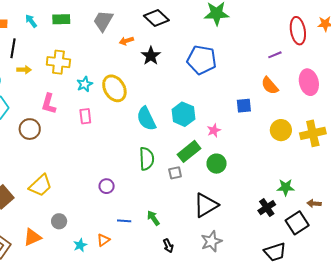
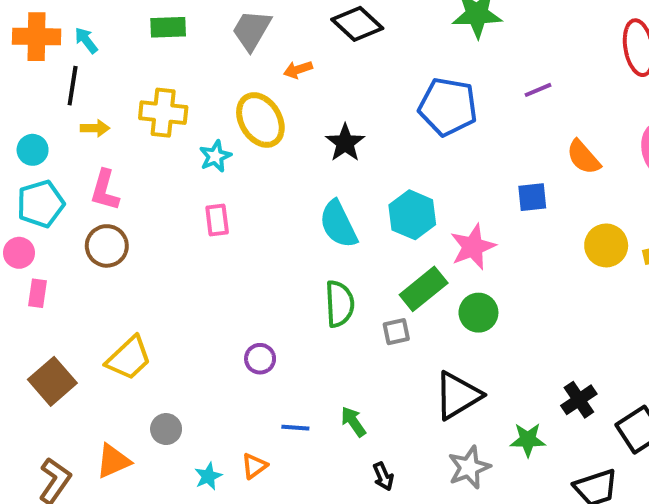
cyan arrow: (31, 21) -> (86, 40), moved
purple line: (275, 55) -> (538, 90), moved
black star: (151, 56) -> (345, 143), moved
yellow ellipse: (114, 88) -> (260, 120), moved
pink L-shape: (49, 104) -> (105, 190), moved
pink star: (214, 130) -> (473, 247), size x1.6
green star: (286, 187) -> (528, 440), moved

